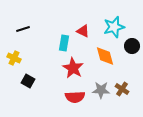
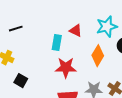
orange diamond: (105, 56) -> (98, 56), turned 45
red star: (73, 68) -> (66, 68), turned -30

